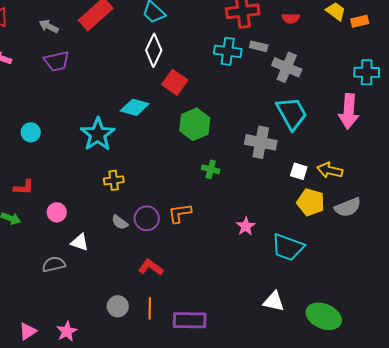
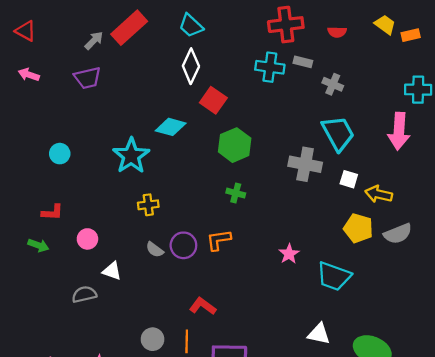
gray arrow: (49, 26) -> (94, 41), moved, turned 108
gray cross: (287, 67) -> (333, 84), size x0.7
green cross: (211, 169) -> (236, 193), moved
white square: (299, 171) -> (349, 179), moved
red L-shape: (151, 267) -> (203, 306), moved

